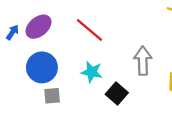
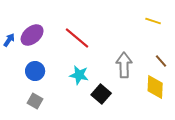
blue circle: (42, 67) -> (35, 71), size x0.7
gray square: (52, 96) -> (35, 101), moved, turned 35

